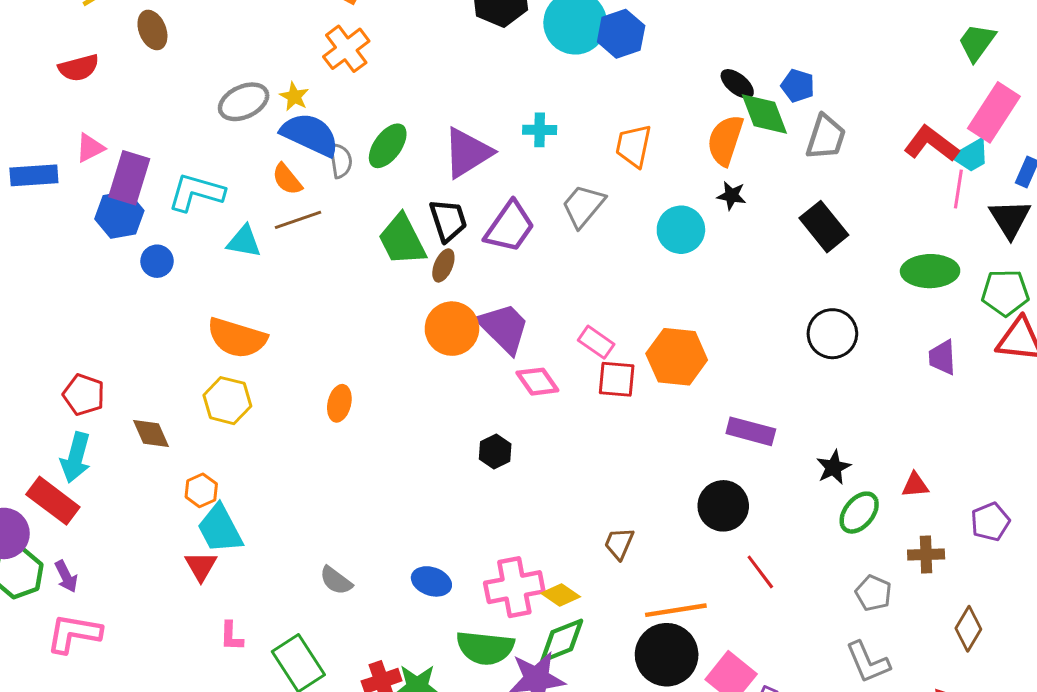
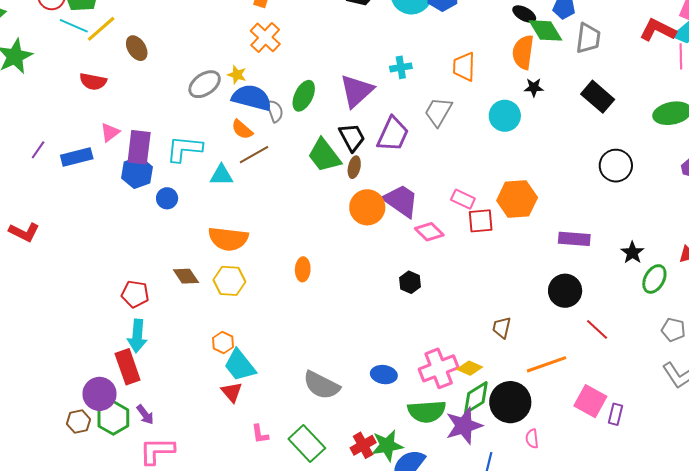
red semicircle: (79, 68) -> (93, 82), turned 36
brown diamond: (151, 434) -> (186, 276), moved
red rectangle: (53, 501) -> (128, 367), turned 44
gray semicircle: (336, 580) -> (321, 385), size x1.6
black circle: (667, 655) -> (510, 402), moved

